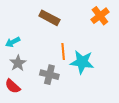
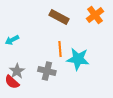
brown rectangle: (49, 18) -> (59, 17), moved
gray star: (18, 63) -> (17, 71), moved

